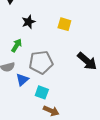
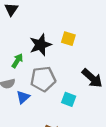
black star: (28, 22) -> (40, 45), moved, size x1.5
cyan square: (42, 92) -> (69, 99), moved

